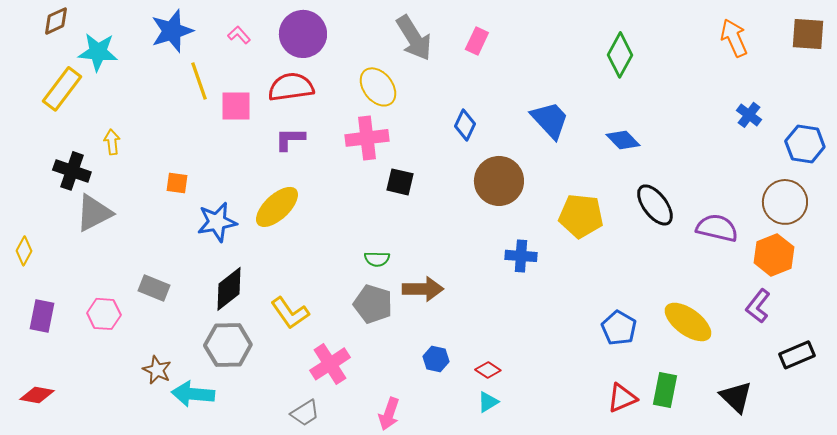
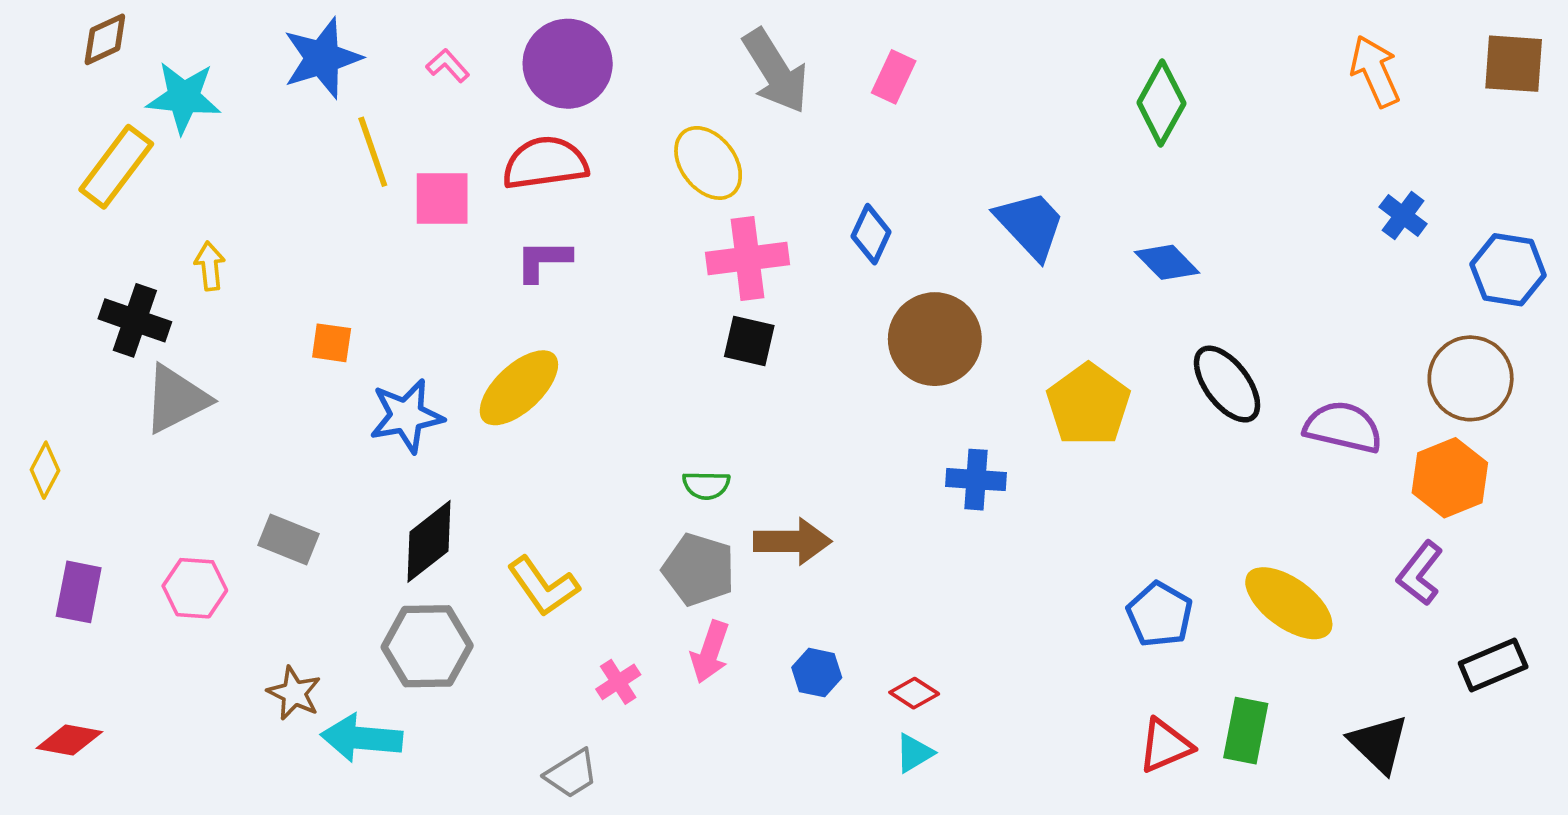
pink cross: (367, 138) -> (747, 259), moved
yellow pentagon: (581, 216) -> (1088, 405), turned 30
pink cross: (330, 364) -> (618, 682), size x0.6
pink arrow: (389, 414) -> (710, 652), moved

